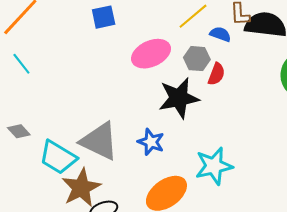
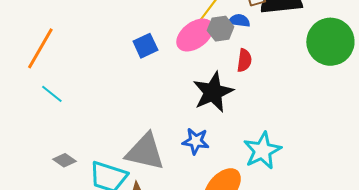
blue square: (104, 17) -> (145, 46), moved
pink ellipse: (151, 54) -> (195, 35), moved
gray hexagon: (197, 59) -> (221, 29), moved

